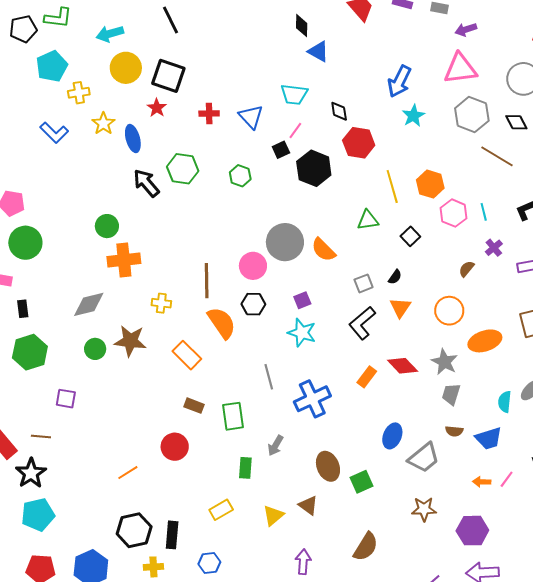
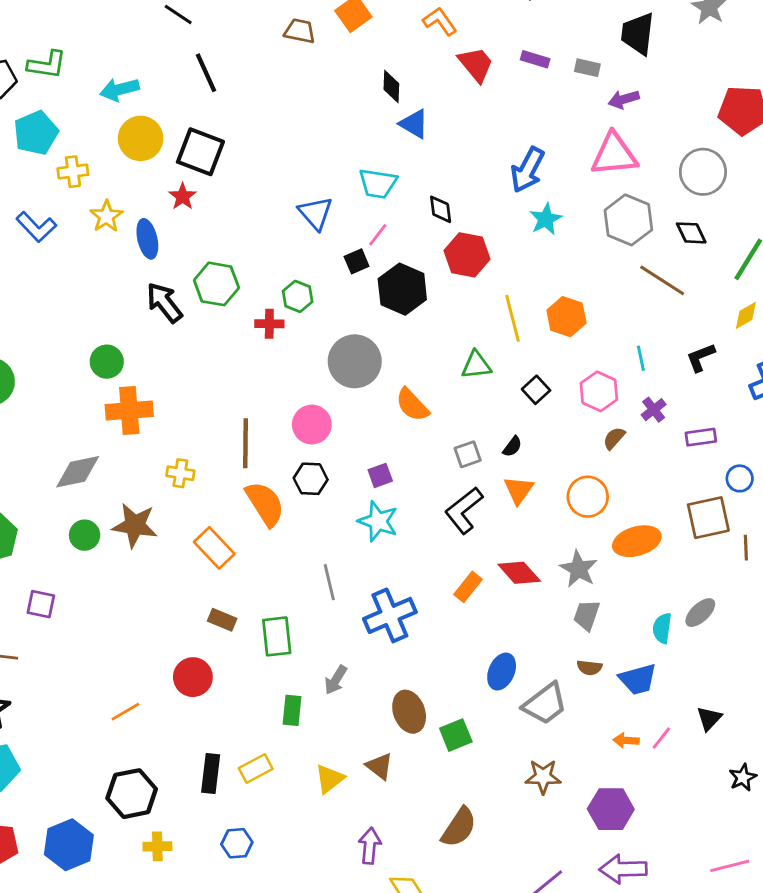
red cross: (209, 114) -> (269, 324), moved
pink hexagon: (454, 213) -> (599, 391), moved
gray circle: (285, 242) -> (355, 361), moved
black rectangle: (172, 535) -> (211, 773), moved

